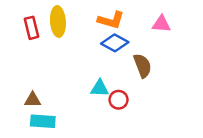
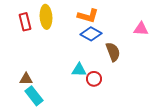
pink triangle: (161, 24) -> (141, 29), moved
cyan rectangle: (43, 121) -> (34, 96), turned 48

